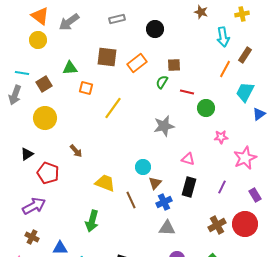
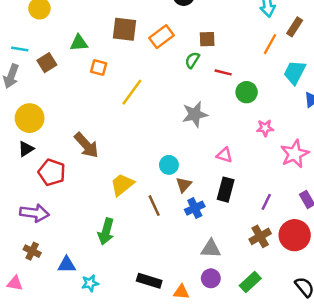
yellow circle: (45, 118) -> (30, 118), moved
brown arrow: (76, 151) -> (86, 145), size x1.6
yellow trapezoid: (105, 183) -> (122, 185), turned -60
purple line: (222, 187) -> (266, 202), moved
purple arrow: (34, 206) -> (35, 213), turned 35
gray triangle: (167, 228) -> (211, 249), moved

